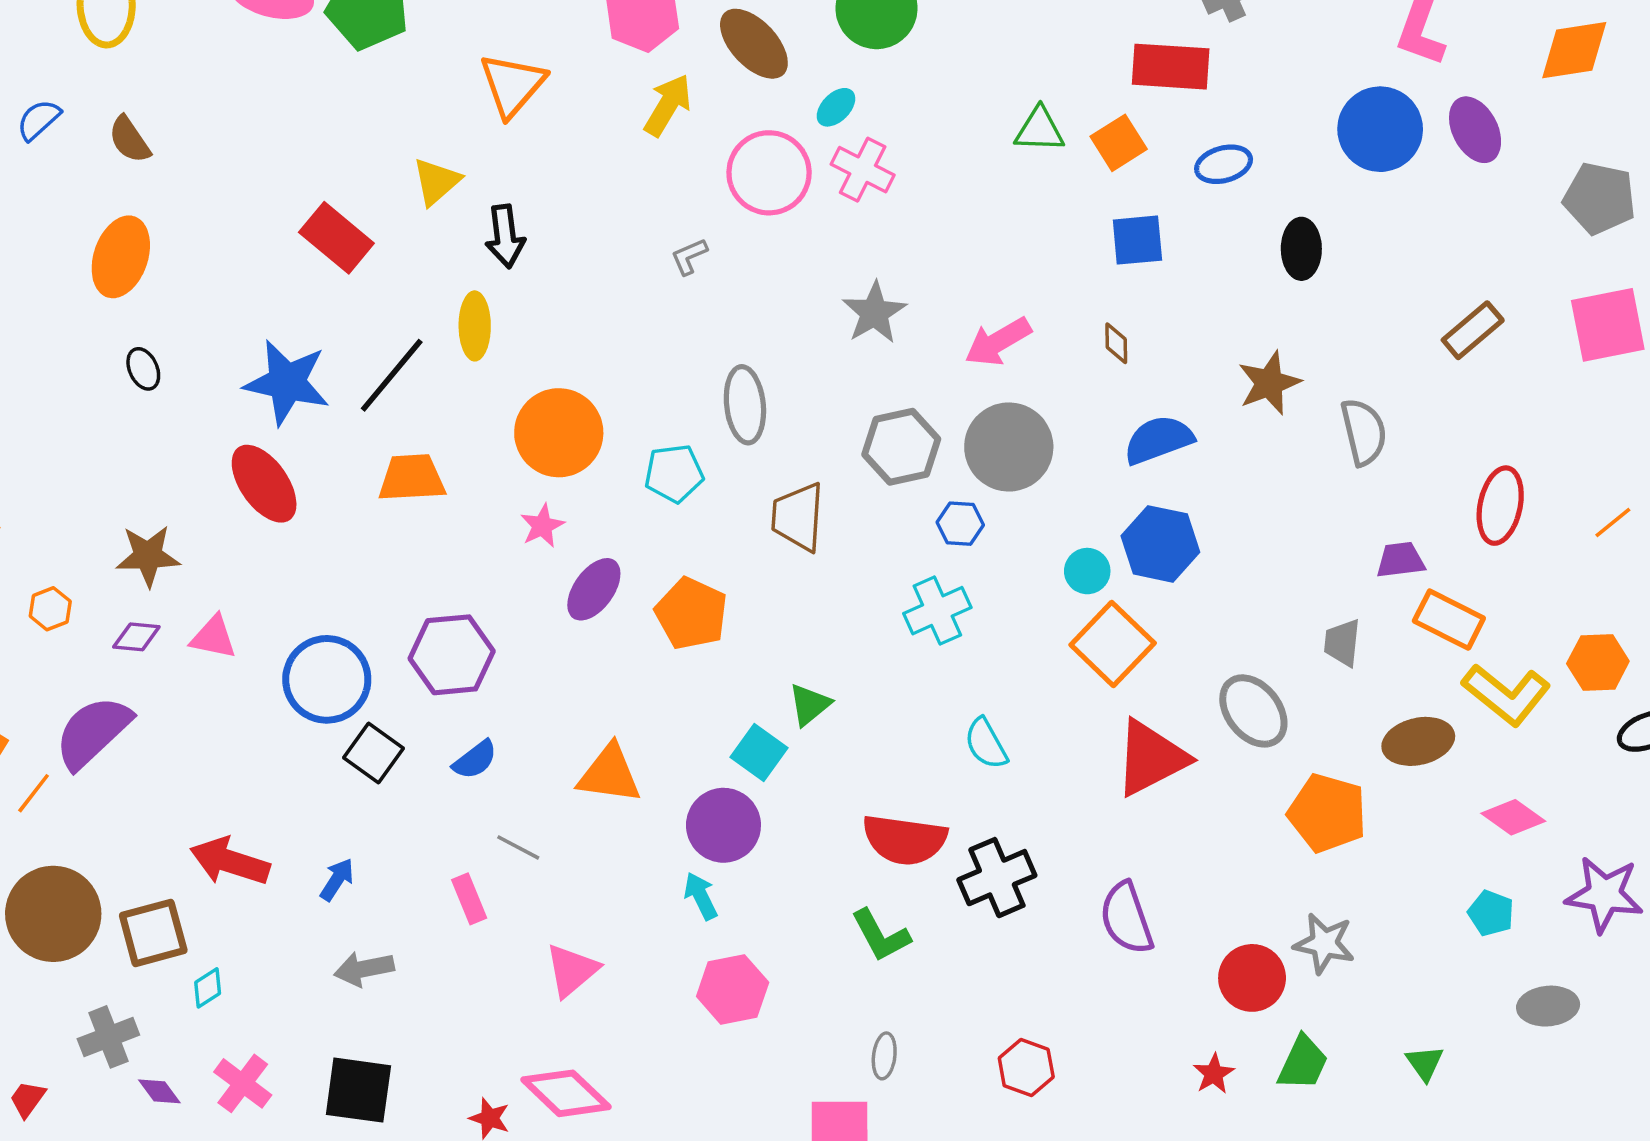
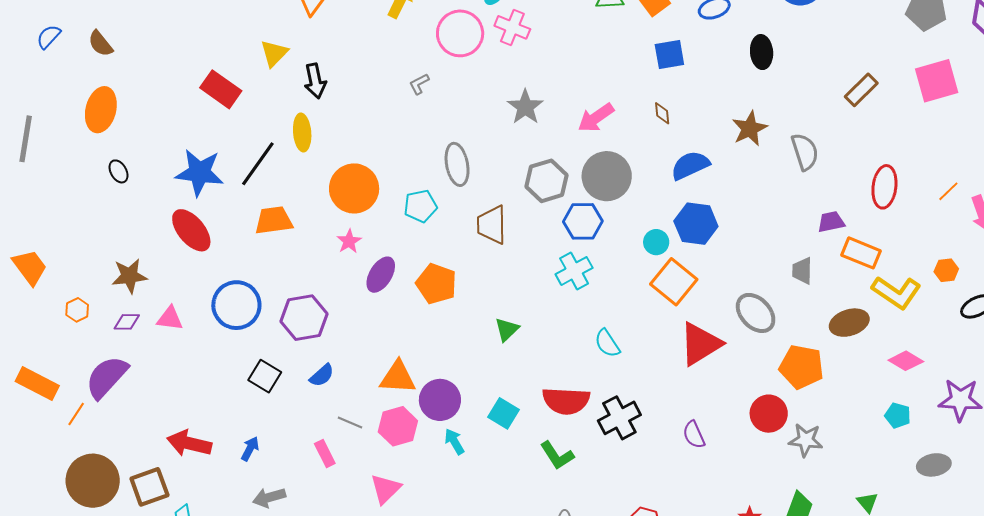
blue hexagon: (960, 524) -> (583, 221), size x1.5
orange hexagon: (1598, 662) -> (946, 270), size x0.7
blue circle: (327, 679) -> (236, 305), moved
cyan square: (759, 752) -> (504, 413), moved
purple circle: (723, 825) -> (440, 400), moved
purple semicircle: (1127, 918) -> (694, 435), size x0.7
red circle: (1252, 978) -> (769, 414), moved
pink hexagon: (733, 989) -> (398, 426), moved

